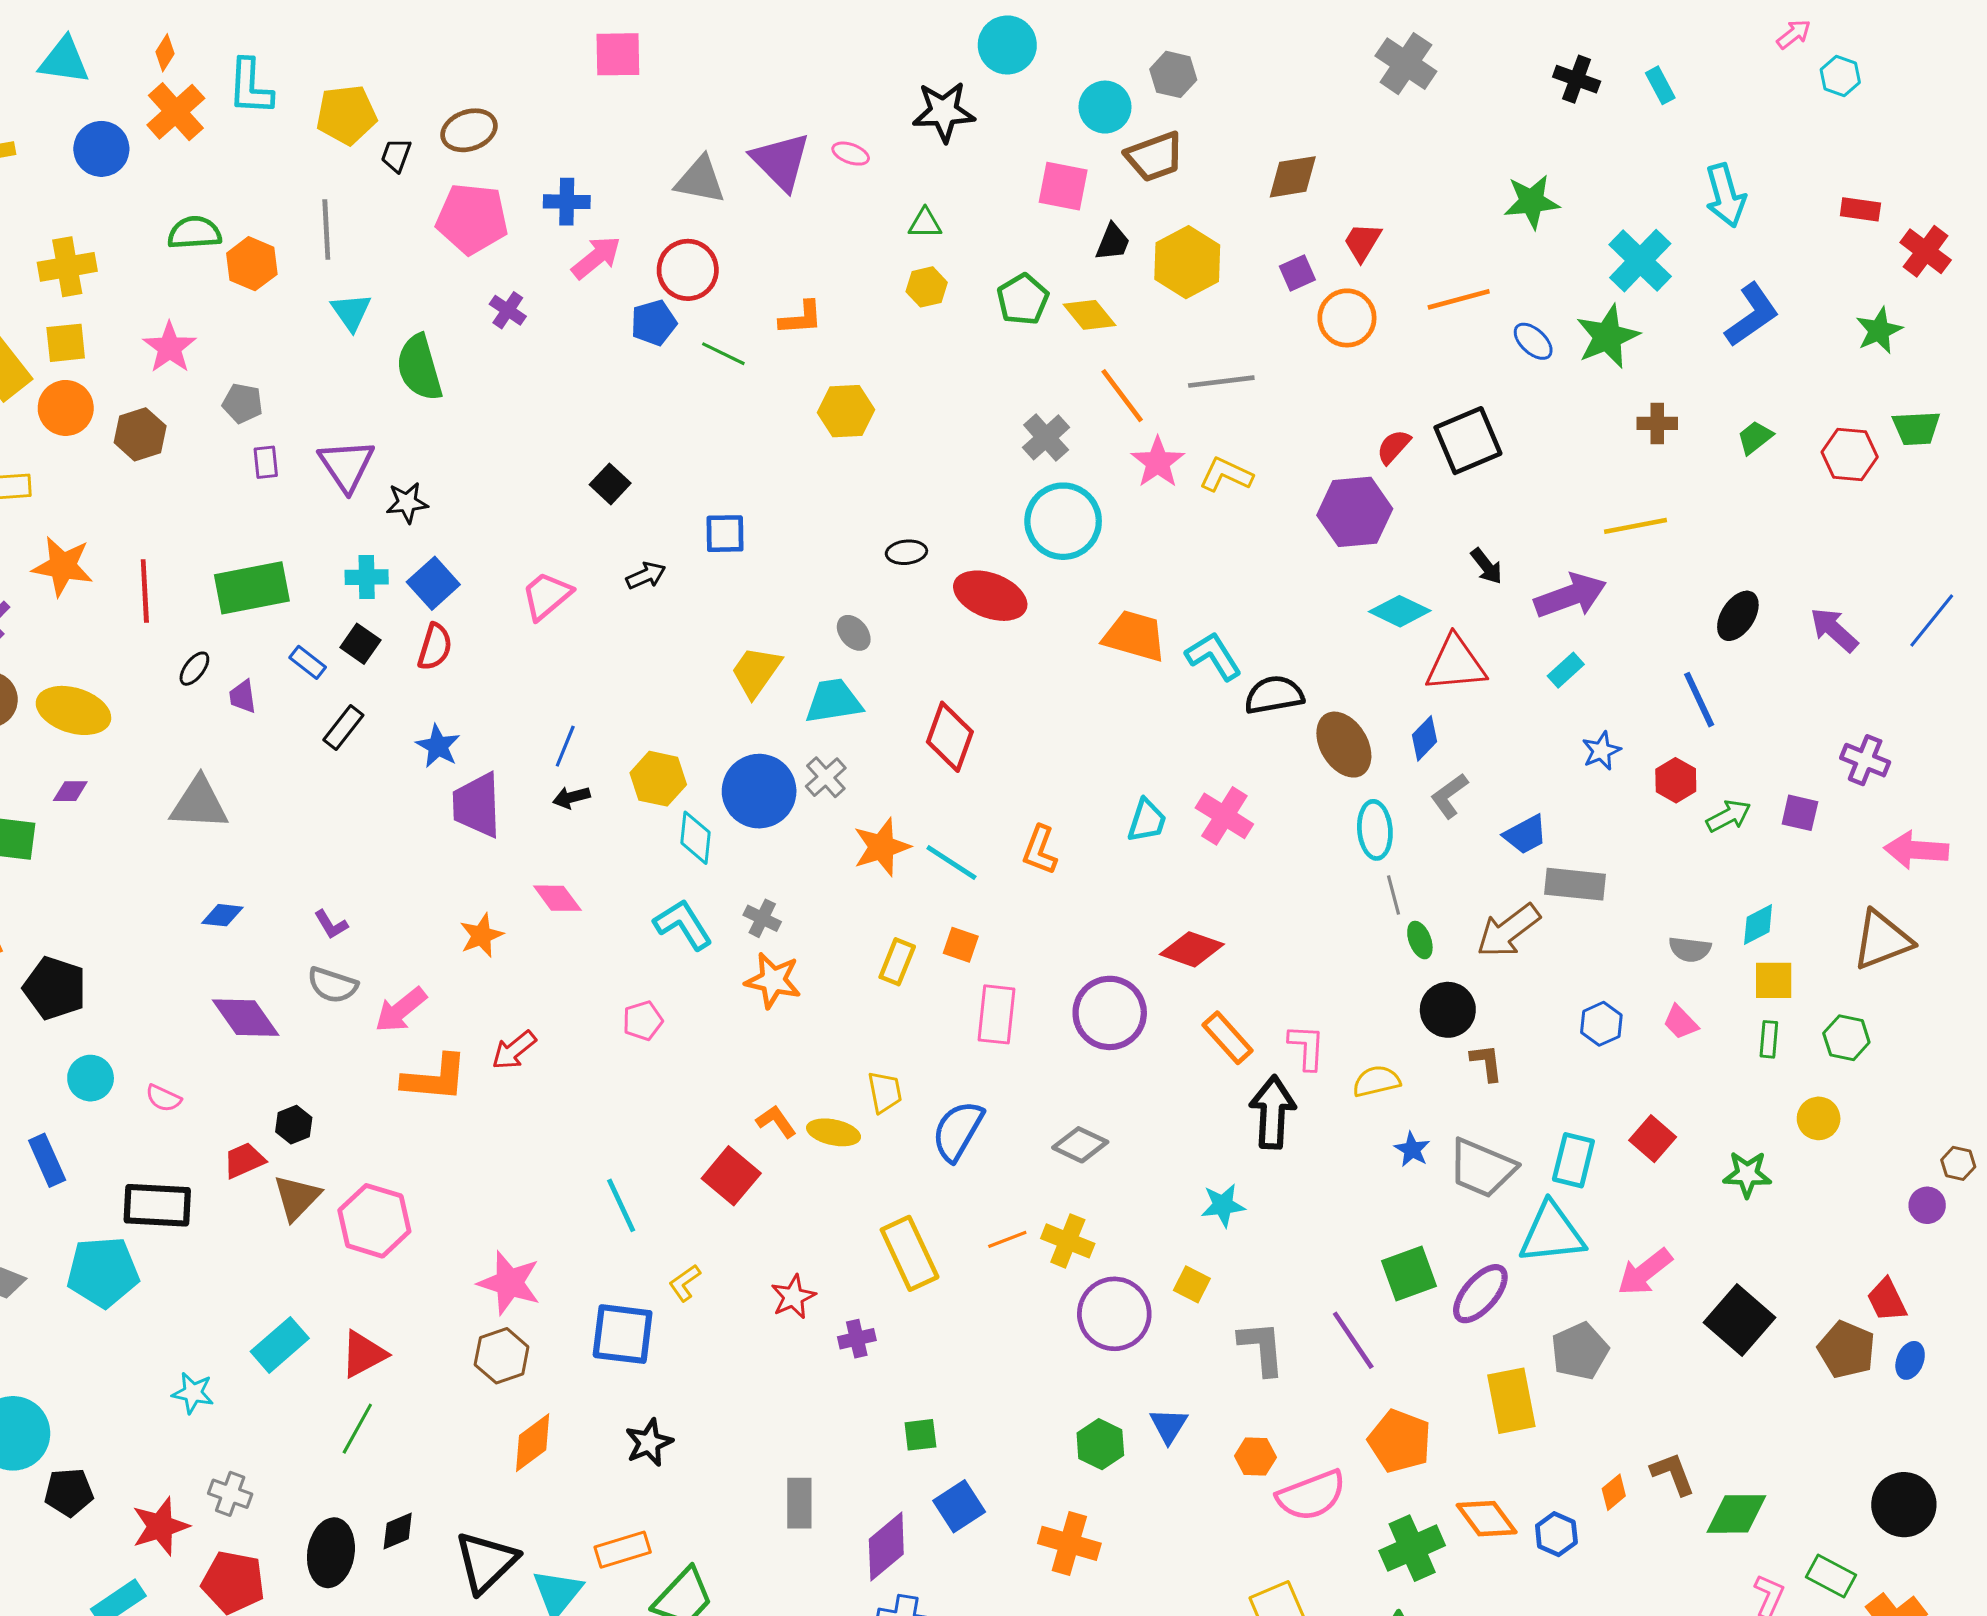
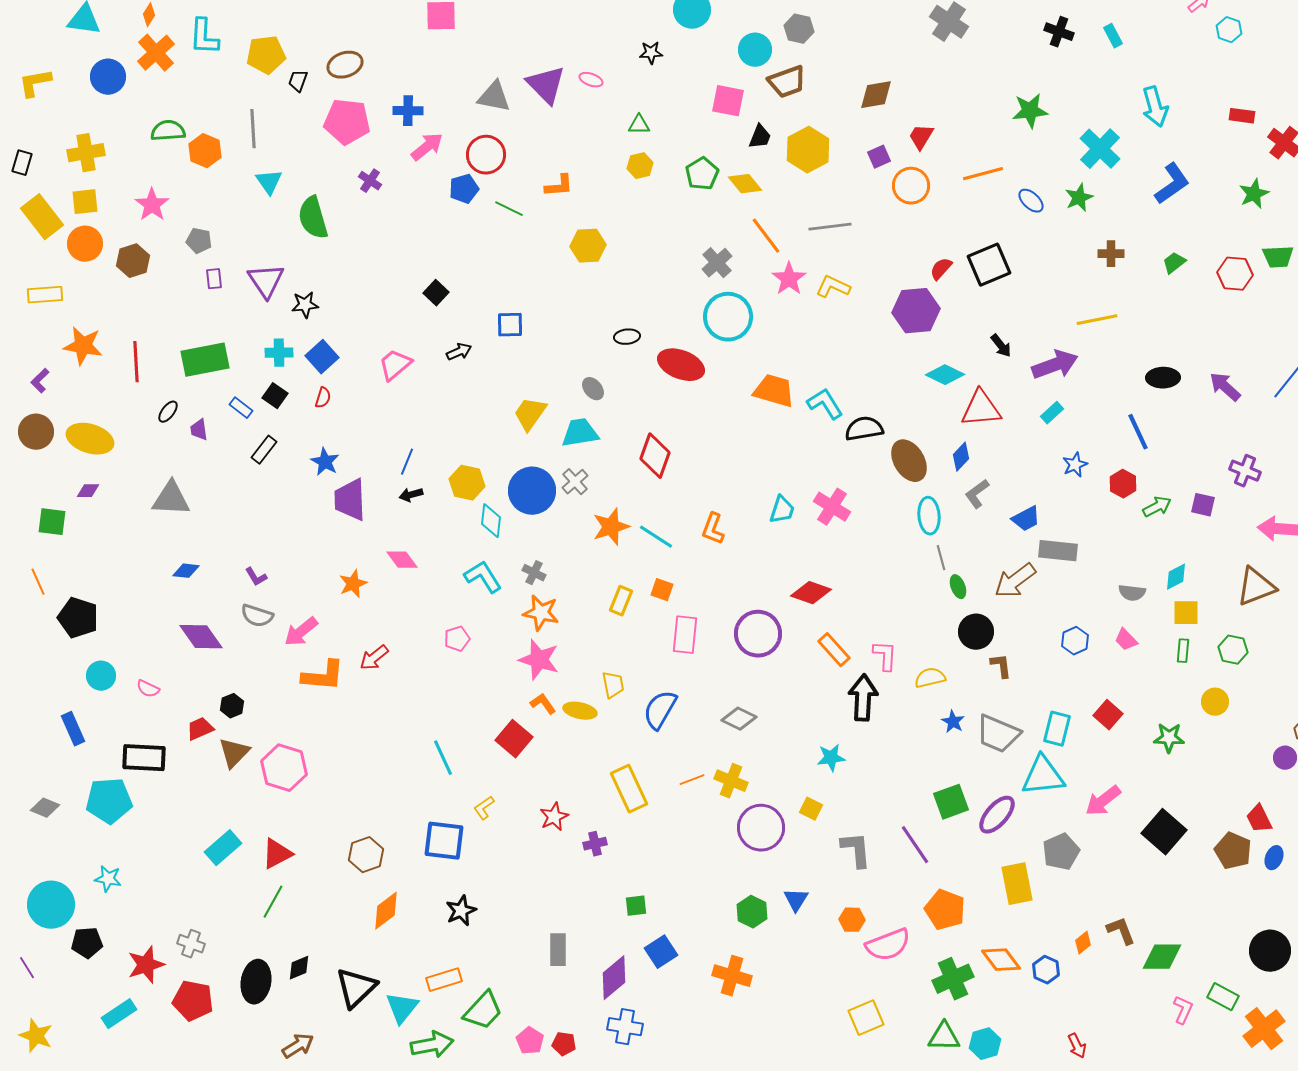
black star: (944, 112) -> (651, 53), size x0.6
green star: (1608, 337) -> (1079, 198), size x0.7
black ellipse: (1738, 616) -> (1163, 378), turned 56
red semicircle: (435, 647) -> (323, 398), size x0.7
pink star: (509, 1283) -> (539, 660), moved
cyan star: (193, 1393) -> (108, 879), moved

